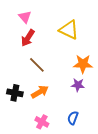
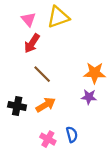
yellow triangle: (69, 30) -> (58, 17), moved, turned -45
blue semicircle: (73, 118) -> (72, 134), moved, turned 144

